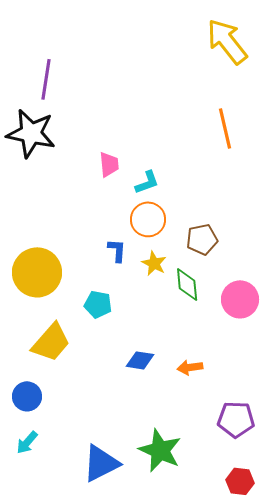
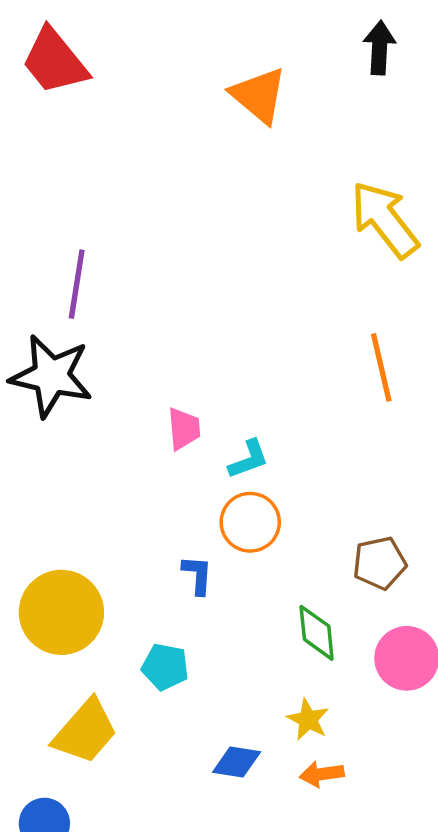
brown pentagon: (202, 239) -> (379, 563), moved
yellow star: (154, 263) -> (308, 720), moved

